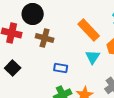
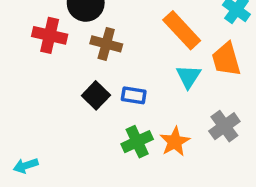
black square: (13, 68) -> (96, 95), moved

